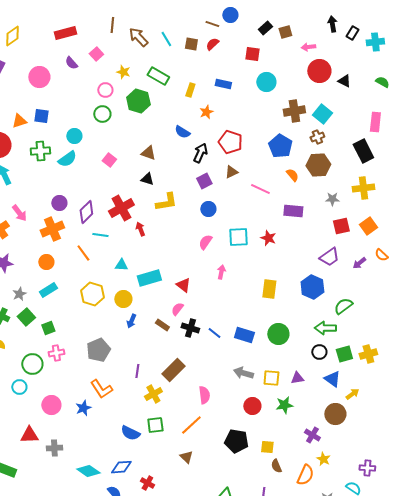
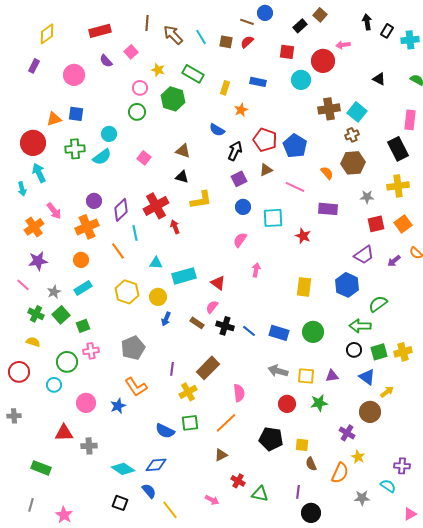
brown square: (285, 32) -> (320, 15), moved, turned -32
red circle: (319, 71) -> (323, 61), moved
blue pentagon: (280, 146) -> (295, 146), moved
cyan line: (100, 235) -> (135, 233), turned 70
cyan square: (238, 237) -> (273, 218), moved
brown triangle: (186, 457) -> (221, 455), turned 48
red cross: (147, 483) -> (238, 481), moved

